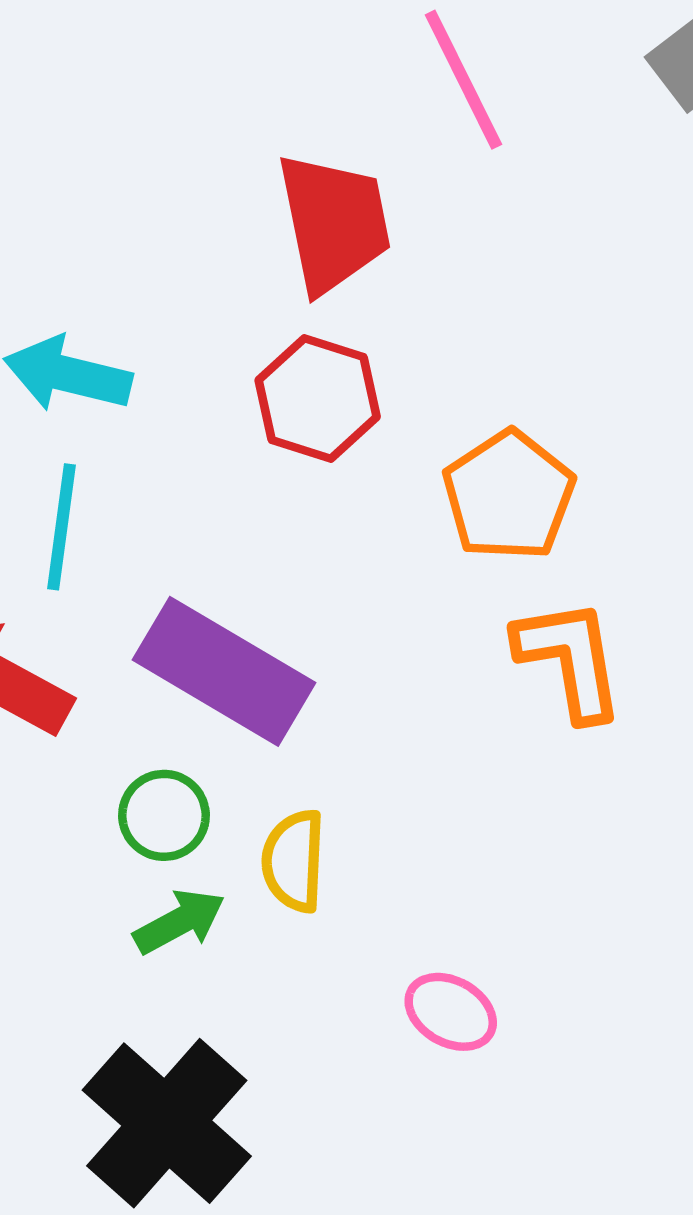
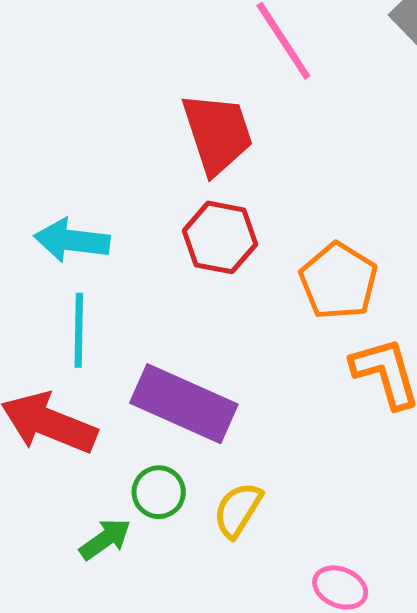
yellow semicircle: (294, 861) -> (238, 510), turned 36
green arrow: (179, 922) -> (105, 539), moved

